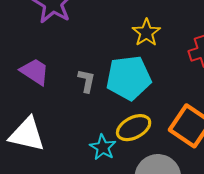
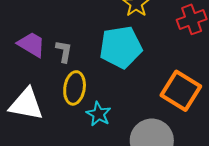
gray L-shape: (87, 81) -> (64, 51), moved
yellow ellipse: (134, 128) -> (75, 88), moved, turned -52

